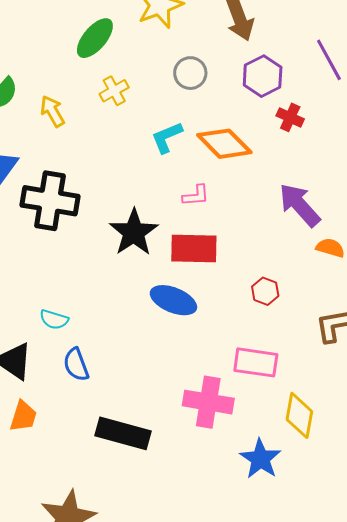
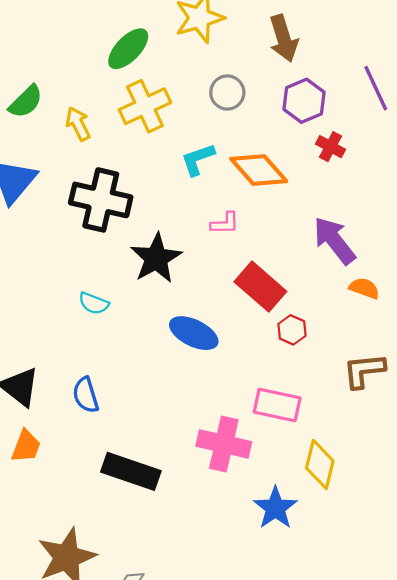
yellow cross: (114, 91) -> (145, 106), size x1.6
black cross: (50, 201) -> (101, 200), moved
red rectangle: (194, 248) -> (260, 287), moved, turned 36
cyan semicircle: (54, 319) -> (94, 303), moved

